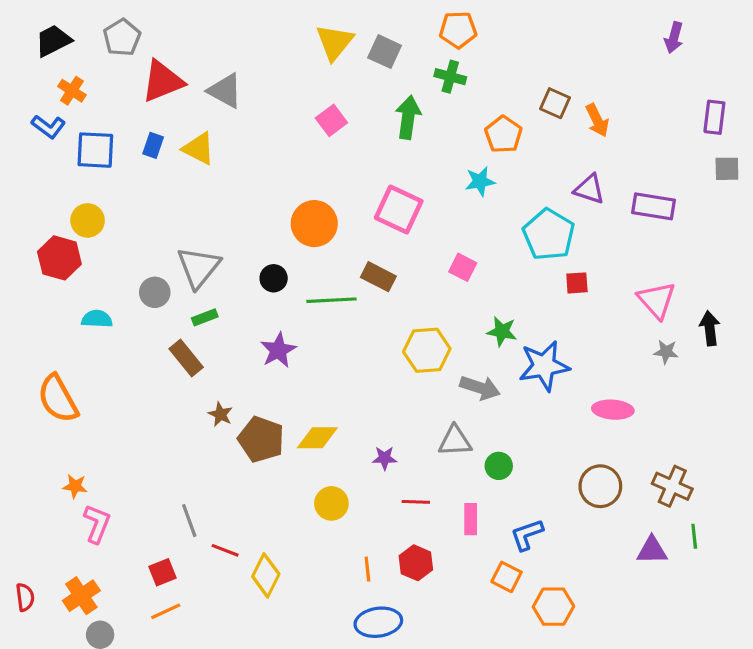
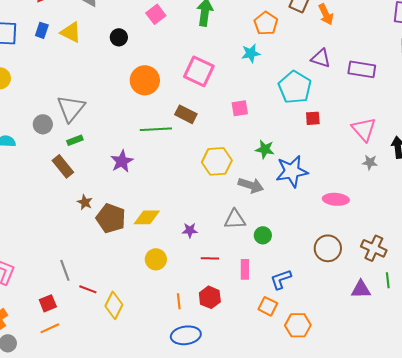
pink square: (463, 267) -> (240, 108), turned -36
black circle: (274, 278) -> (119, 37), moved

